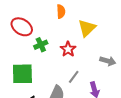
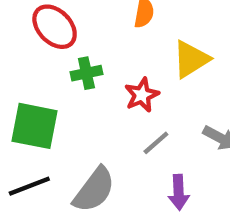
gray line: (74, 77) -> (156, 143), moved

